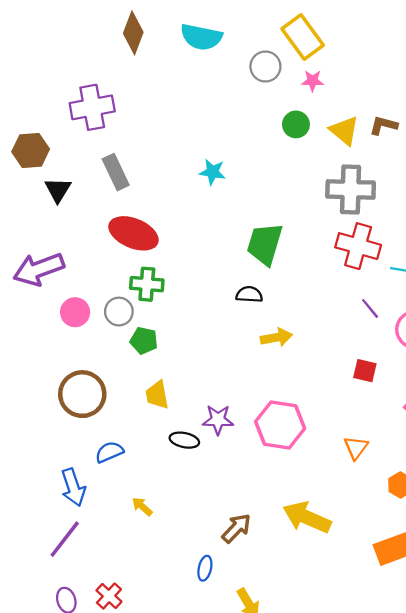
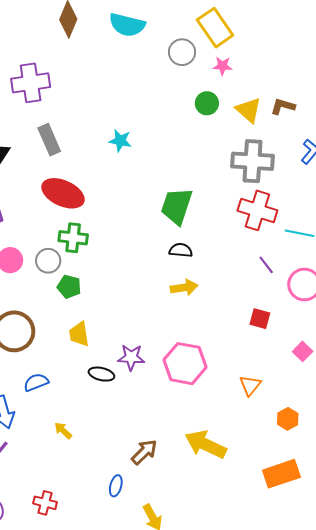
cyan star: (212, 172) -> (120, 141), moved
black semicircle: (249, 294) -> (181, 250), moved
red cross: (109, 596) -> (45, 503), moved, turned -30

